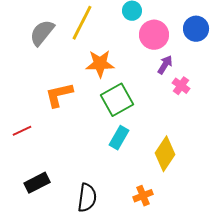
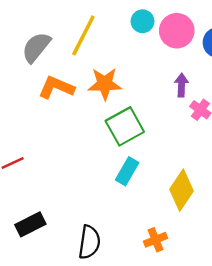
pink circle: (154, 35) -> (177, 31), moved
purple arrow: (165, 65) -> (181, 85), turned -30
orange L-shape: (59, 95) -> (56, 87), moved, turned 36

